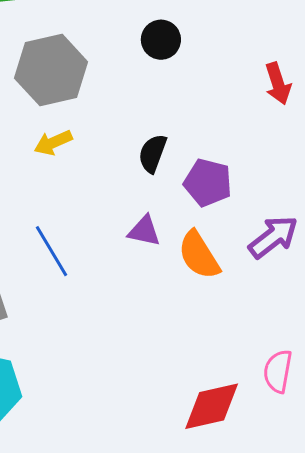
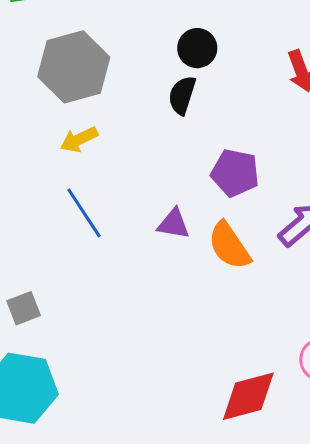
black circle: (161, 40) -> (197, 48), moved
black semicircle: (153, 153) -> (182, 95), moved
blue line: (51, 251) -> (84, 213), moved

